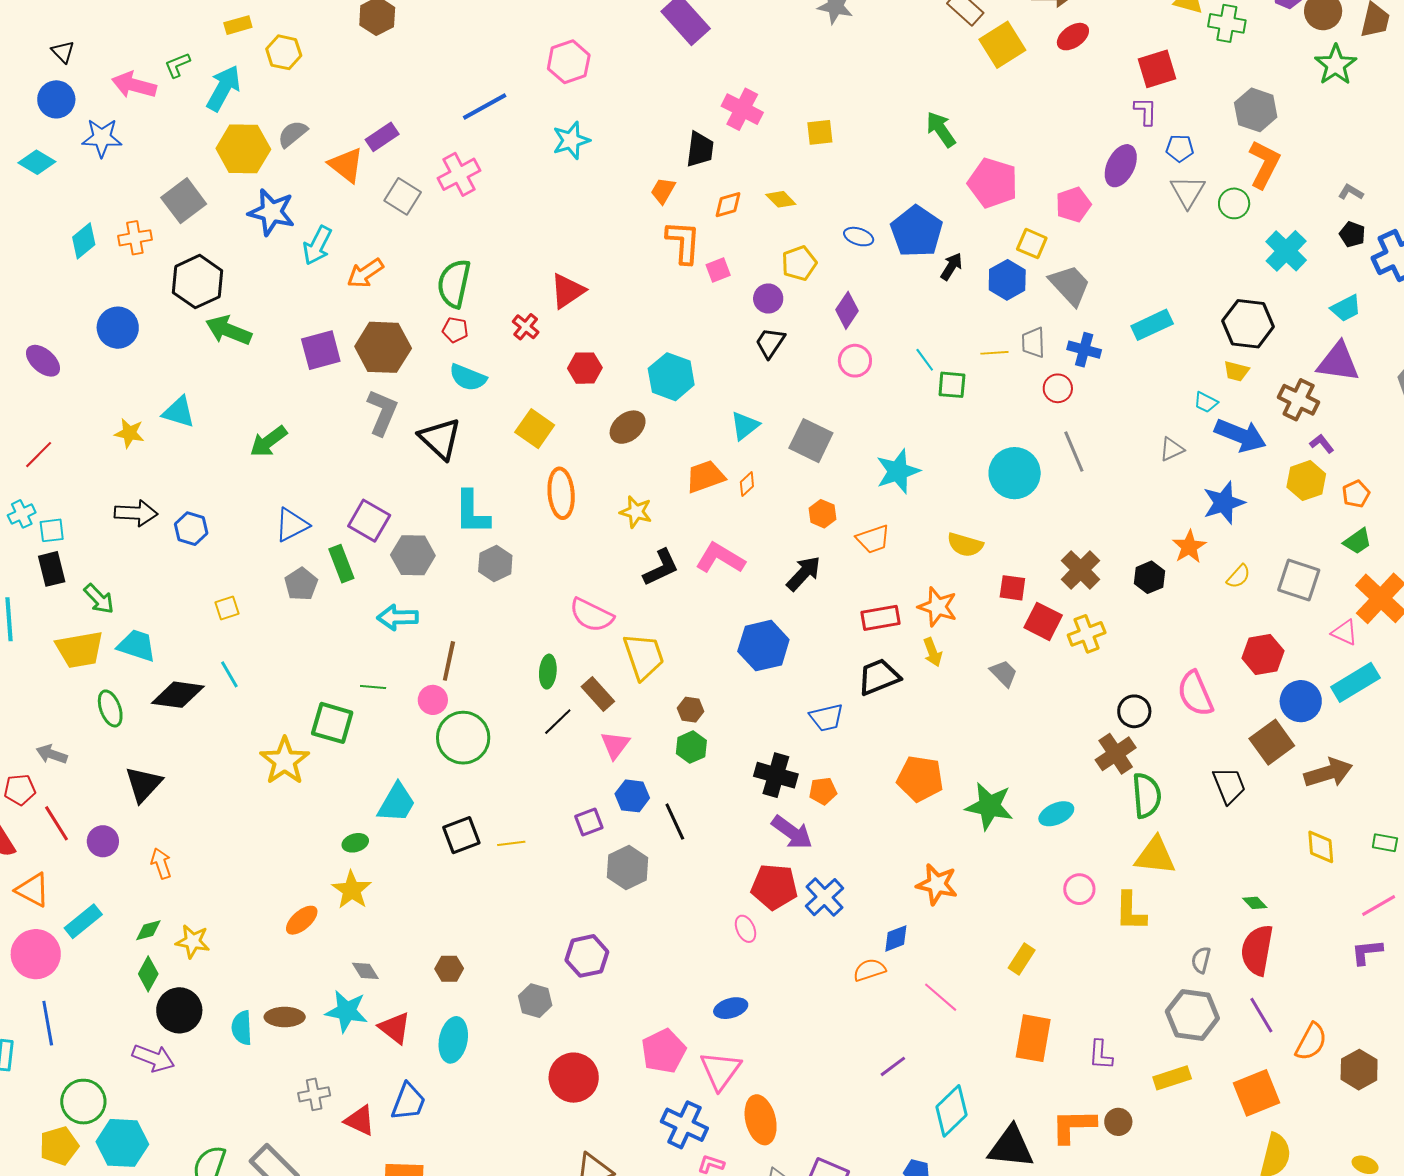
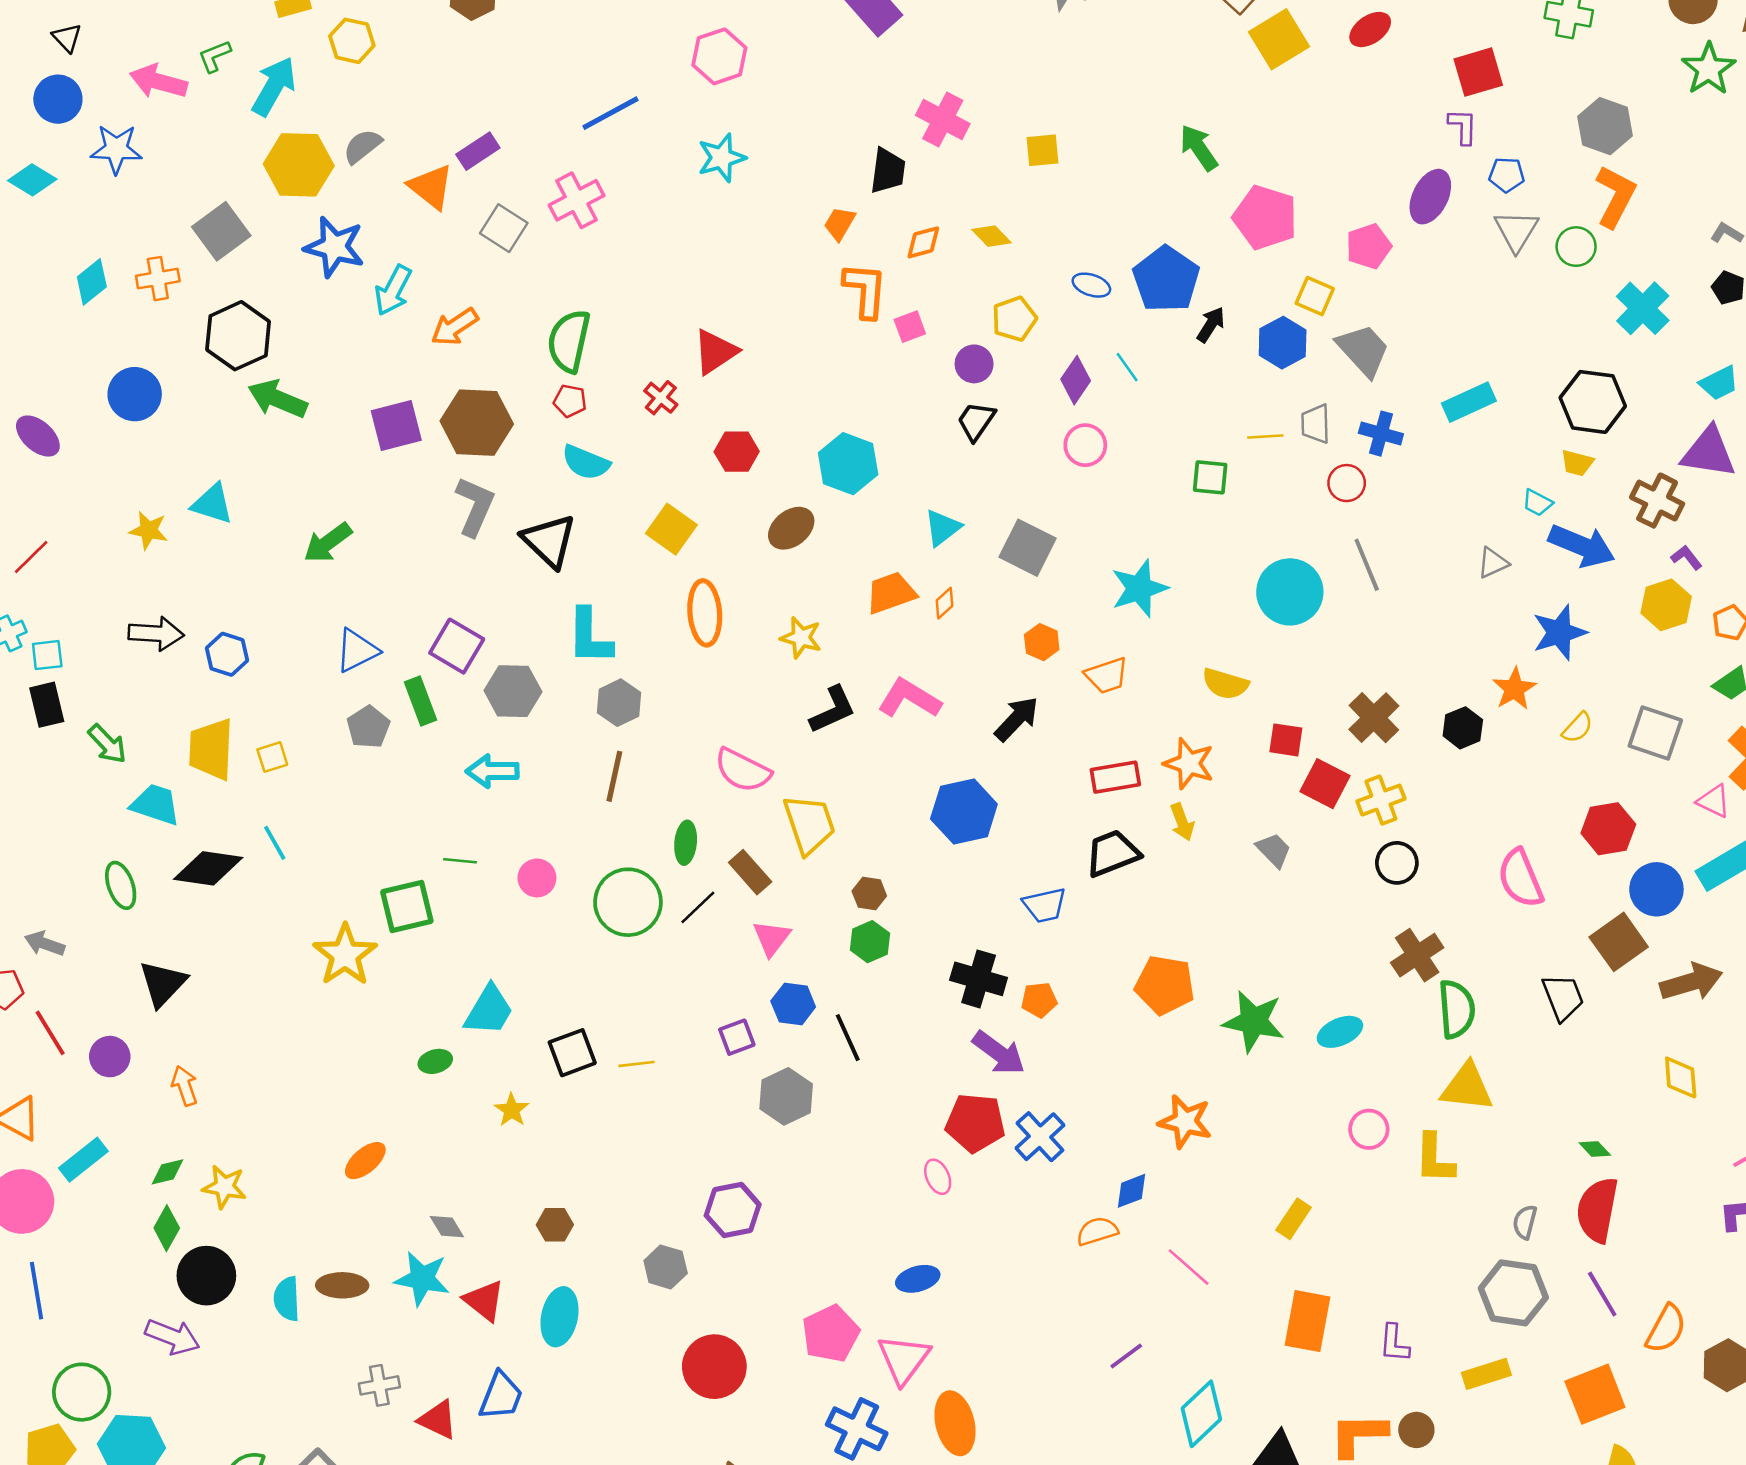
cyan line: (925, 360) -> (1127, 367), moved
yellow trapezoid: (80, 650) -> (211, 749), moved, turned 102
brown line: (449, 661) -> (614, 776), moved
black circle: (1134, 711) -> (1397, 863), moved
green square: (332, 723) -> (407, 907), turned -30
green circle: (463, 738) -> (628, 902), moved
yellow star: (352, 890) -> (512, 1110), moved, size x0.7

